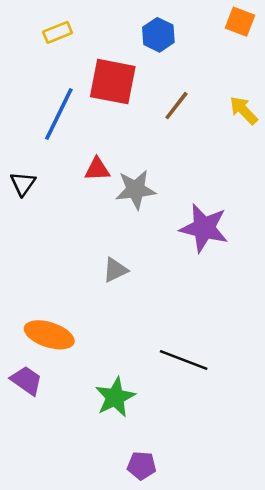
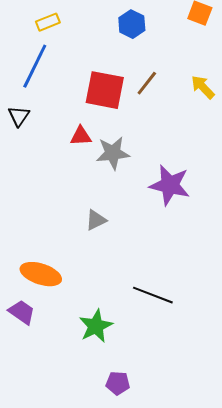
red square: (113, 82) -> (105, 90), moved
blue line: (59, 114) -> (35, 66), moved
black triangle: (23, 184) -> (19, 116), moved

